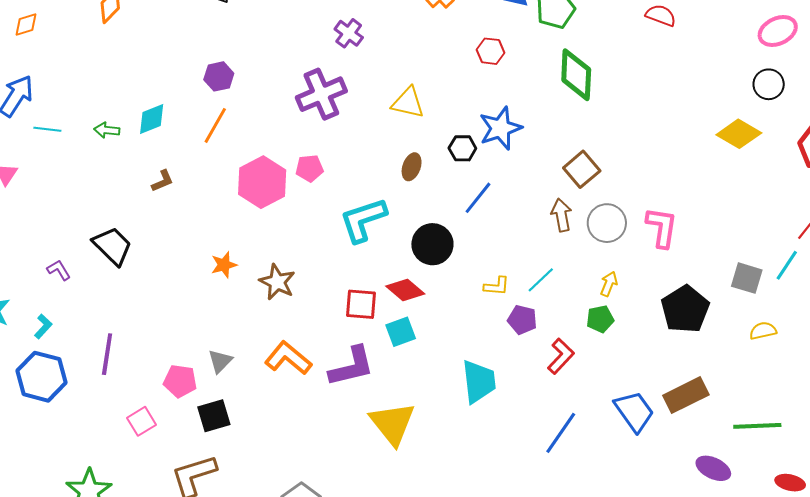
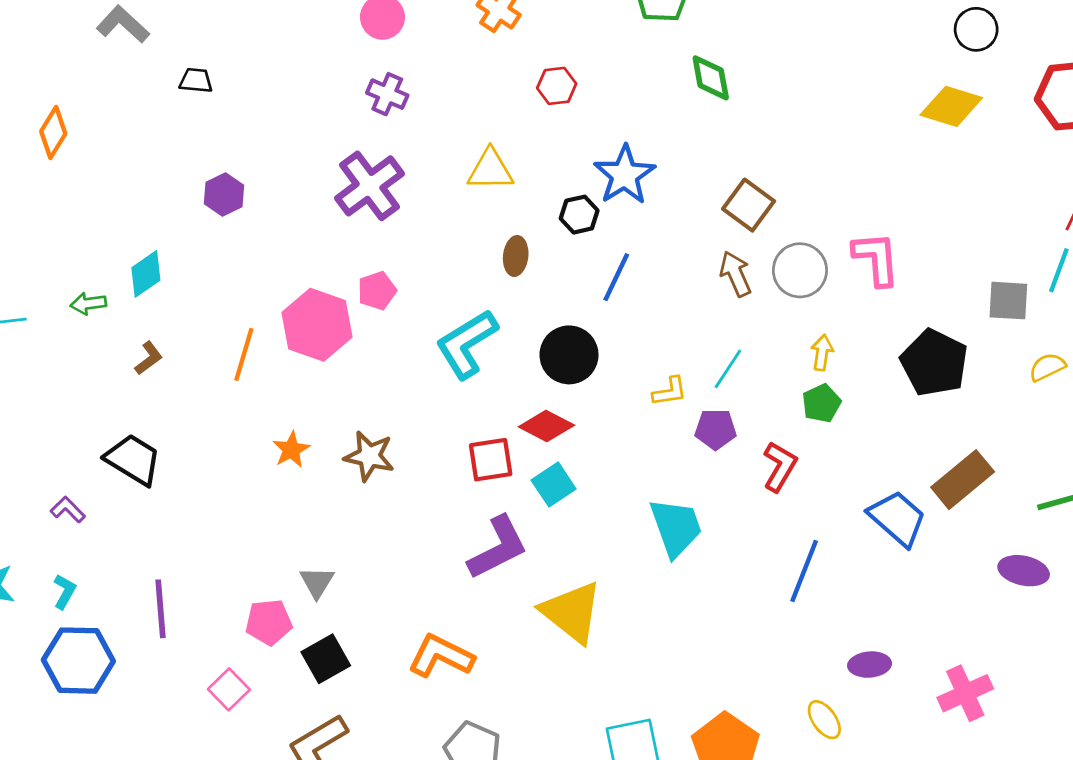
red hexagon: (491, 51) -> (557, 86), moved
green diamond: (576, 75) -> (711, 78), size x0.7
orange line: (215, 125) -> (244, 354), moved
brown L-shape: (162, 181) -> (149, 358), moved
orange L-shape: (288, 358) -> (441, 656), moved

